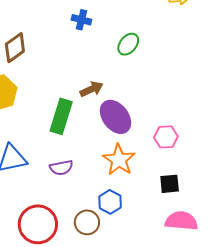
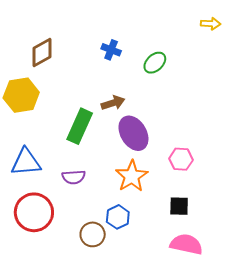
blue cross: (81, 20) -> (111, 50), moved
red circle: (38, 224) -> (34, 212), moved

